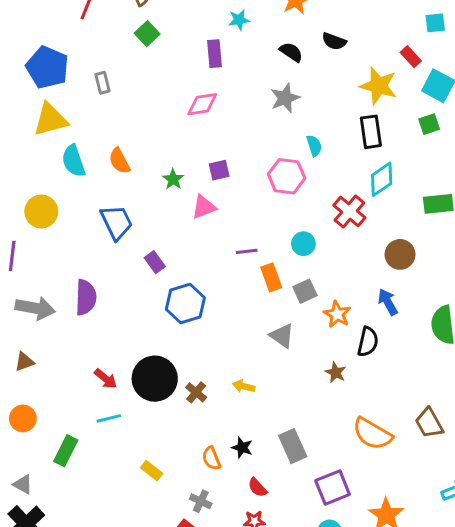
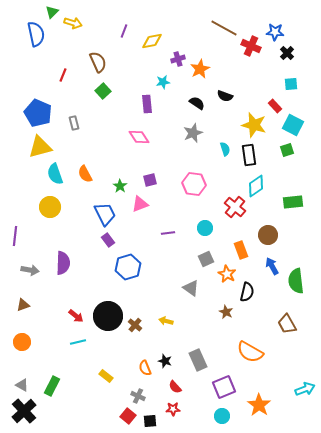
pink diamond: (202, 104) -> (139, 137), turned 65
cyan semicircle: (314, 146) -> (225, 149), moved
yellow circle: (41, 211) -> (50, 207), moved
blue trapezoid: (116, 222) -> (105, 214), moved
orange rectangle: (271, 277) -> (241, 250), moved
blue arrow: (388, 302) -> (272, 266), moved
gray arrow: (35, 308) -> (30, 270), size x0.7
brown trapezoid: (429, 423) -> (287, 324), moved
green rectangle: (66, 451) -> (52, 386), moved

